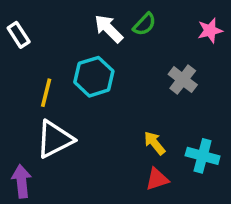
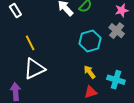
cyan hexagon: (94, 77) -> (90, 41), moved
gray cross: (183, 80) -> (117, 31), moved
yellow line: (46, 93) -> (30, 43), turned -42

